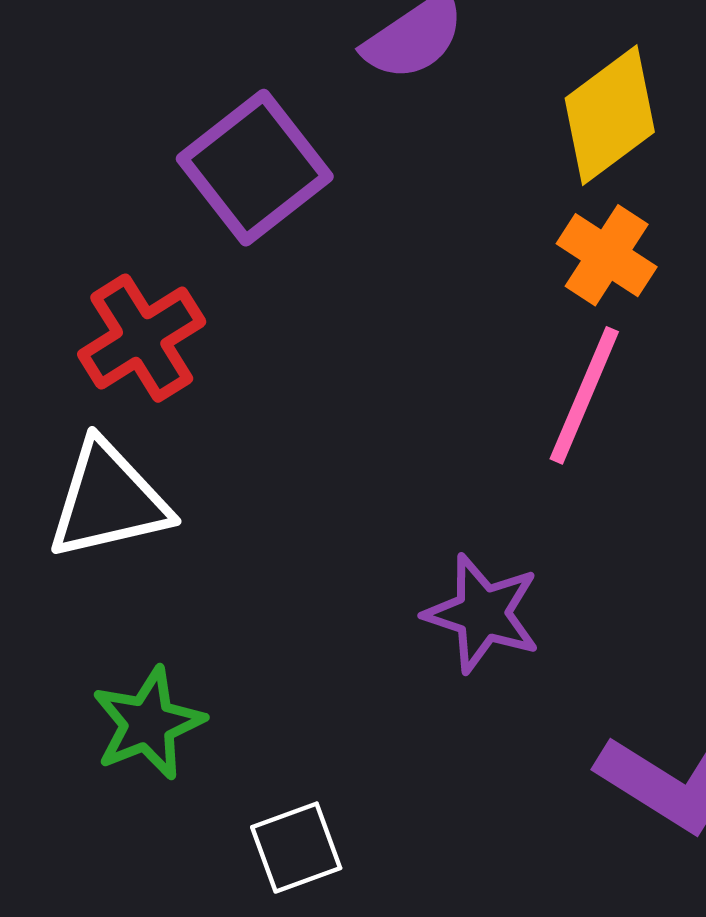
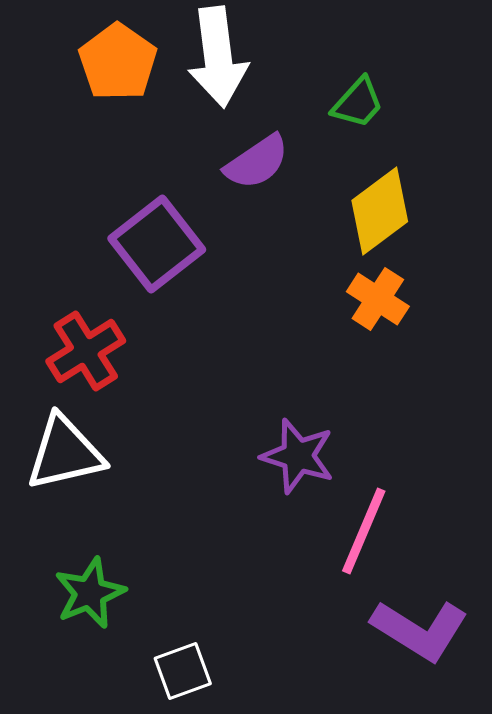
pink line: (584, 395) -> (364, 531), moved
purple star: (482, 613) -> (298, 456), moved

